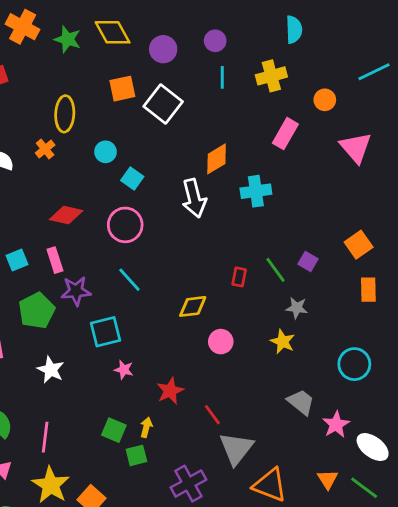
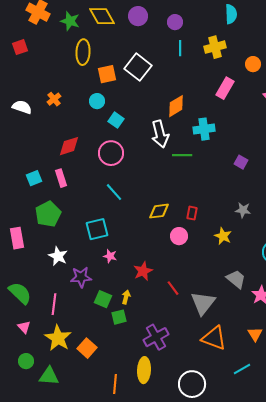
purple circle: (163, 49) -> (138, 16), moved
orange square: (122, 89) -> (107, 74), moved
yellow ellipse: (65, 114) -> (83, 52), moved
red diamond: (66, 215) -> (69, 146), turned -30
purple square: (308, 261) -> (241, 162), moved
green line: (276, 270) -> (182, 155), moved, turned -54
red rectangle: (239, 277) -> (192, 213), moved
purple star: (76, 291) -> (81, 277), moved
gray star: (297, 308) -> (243, 210), moved
gray triangle: (236, 448) -> (203, 303), moved

